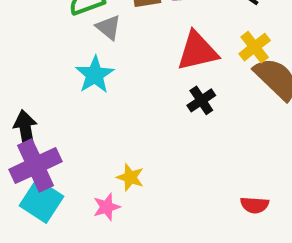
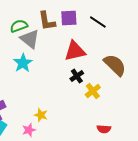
gray triangle: (109, 27) -> (30, 39), size x1.5
yellow cross: (255, 47) -> (93, 91), moved

